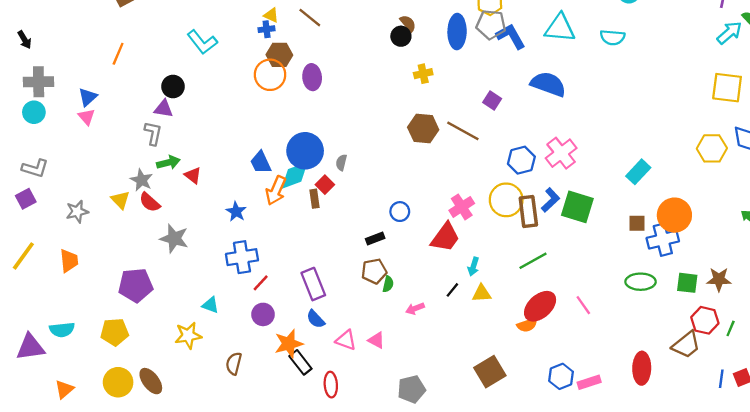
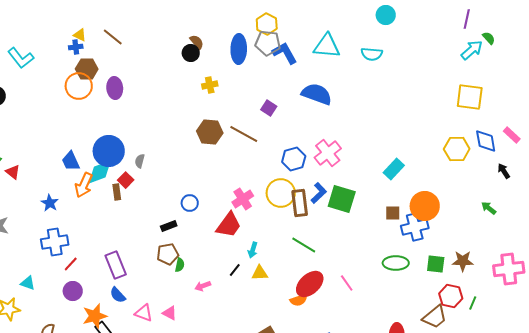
green line: (533, 261) -> (304, 245), turned 60

